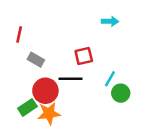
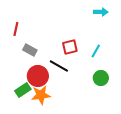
cyan arrow: (110, 21) -> (101, 12), moved
black line: (71, 79) -> (59, 66), turned 30
cyan line: (110, 79) -> (96, 51), moved

